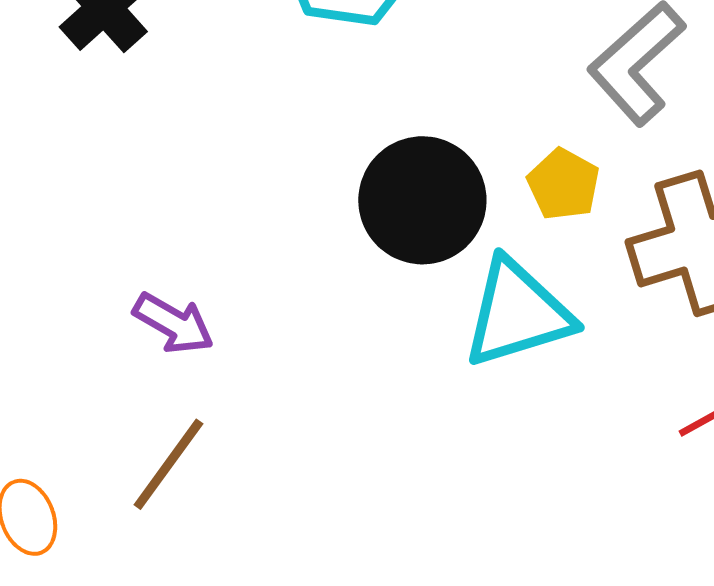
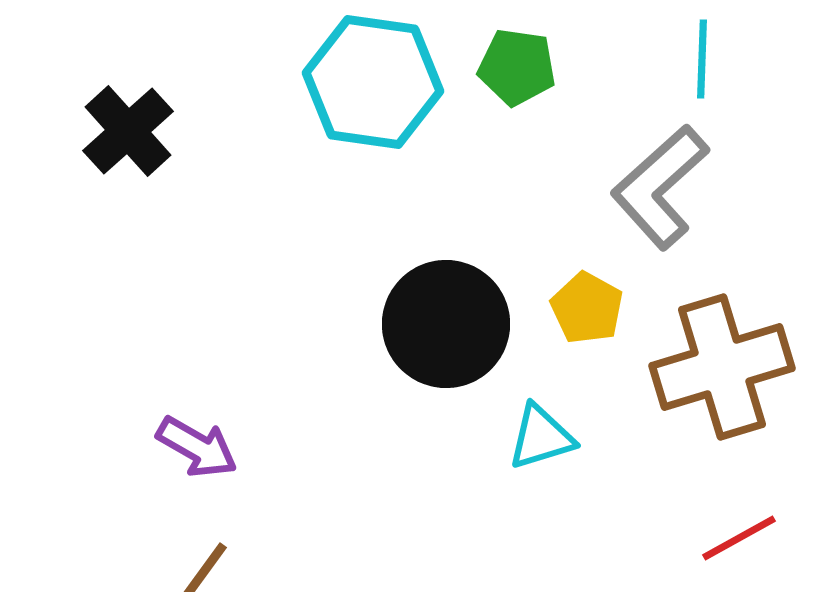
cyan triangle: (517, 313) -> (541, 437), size x0.6

